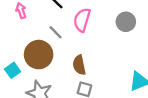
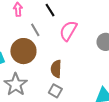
gray line: (56, 32) -> (35, 30), moved

